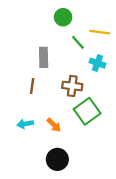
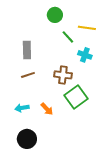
gray rectangle: (44, 57) -> (27, 50), moved
brown line: (32, 86) -> (28, 75), turned 64
black circle: (57, 159) -> (27, 139), moved

